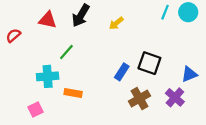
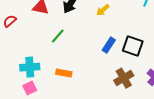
blue rectangle: (122, 72) -> (109, 45), moved
cyan cross: (48, 76) -> (30, 67), moved

